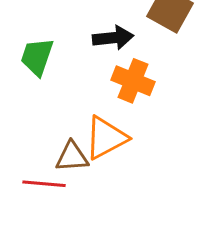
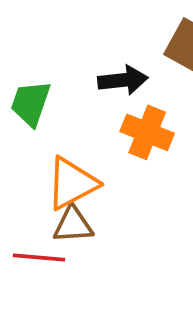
orange triangle: (106, 138) -> (72, 183), moved

